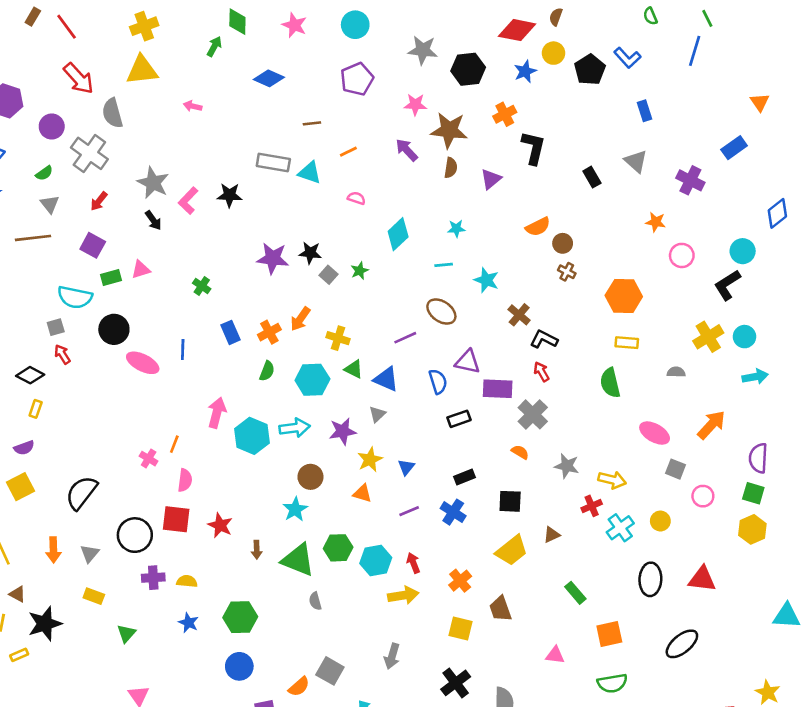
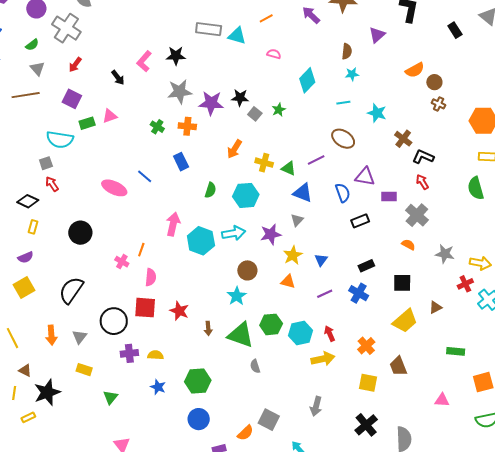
brown semicircle: (451, 168) -> (347, 51), moved
gray star: (153, 183) -> (180, 92), moved, turned -30
black circle: (114, 329) -> (80, 233), moved
orange cross: (269, 332) -> (187, 126), moved, turned 36
blue line: (183, 350) -> (145, 176), turned -49
green triangle: (354, 369) -> (288, 168), moved
purple rectangle: (498, 389) -> (389, 196), size x0.7
green rectangle: (575, 593) -> (456, 351), turned -42

